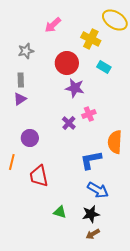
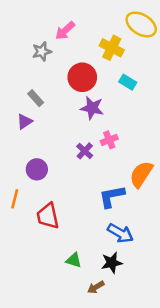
gray star: (26, 51) -> (42, 51), moved
gray rectangle: (21, 80) -> (36, 98), moved, turned -40
orange semicircle: (115, 142) -> (141, 174), turned 30
brown arrow: (93, 234) -> (96, 287), moved

